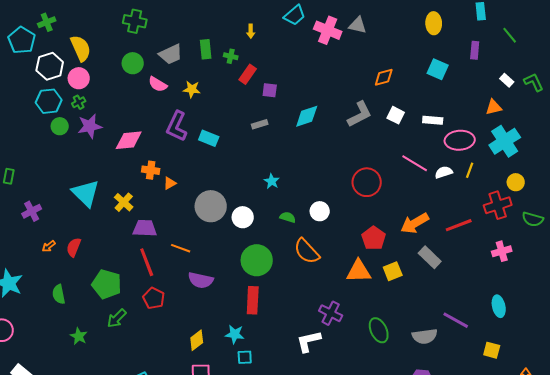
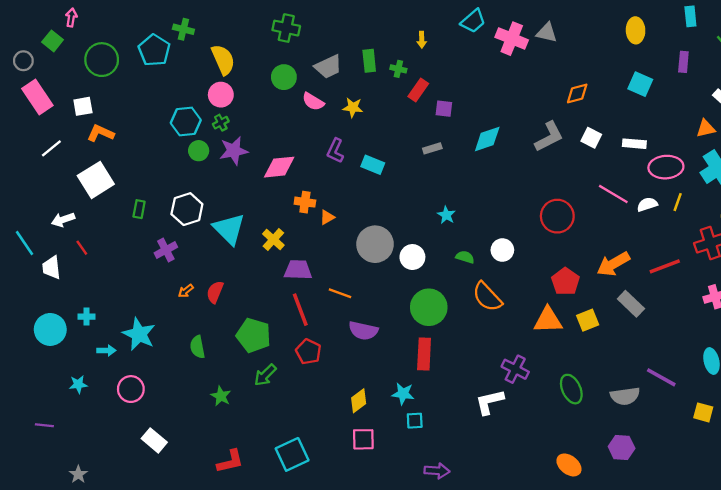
green cross: (47, 22) -> (183, 29), turned 36
white hexagon: (50, 66) -> (187, 209), moved
purple L-shape: (177, 126) -> (335, 151), size x0.7

